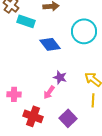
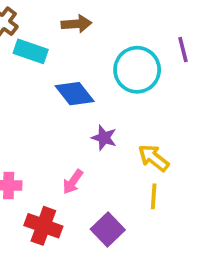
purple star: (60, 77) -> (104, 138), moved

